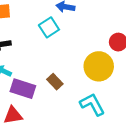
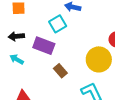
purple rectangle: (23, 89) -> (44, 46), moved

